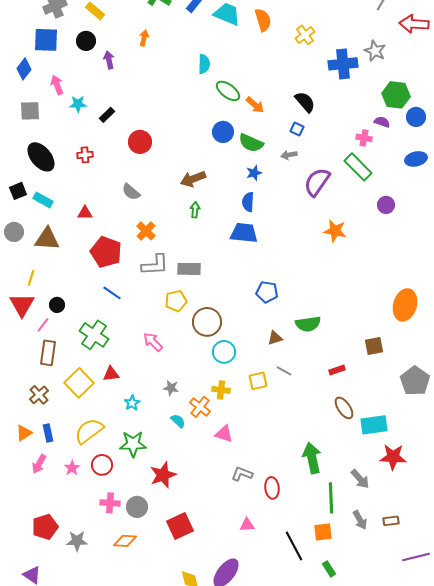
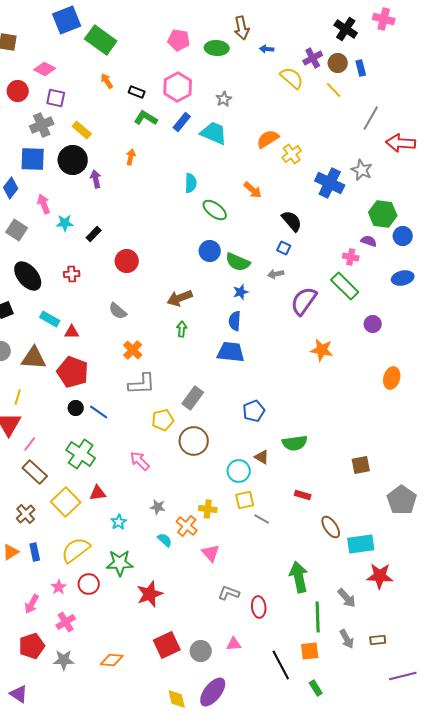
orange semicircle: (263, 20) -> (268, 139), moved, turned -105
black circle: (86, 41) -> (73, 160), size x1.5
blue cross: (343, 64) -> (330, 183), turned 32
orange arrow: (255, 105) -> (253, 190), moved
gray square: (30, 111) -> (17, 230), turned 35
cyan rectangle: (43, 200) -> (50, 319), moved
red pentagon: (106, 252) -> (73, 372), moved
gray rectangle: (189, 269) -> (193, 398), moved, turned -55
blue pentagon: (267, 292) -> (254, 411), turned -30
black circle: (57, 305) -> (76, 408), moved
orange ellipse: (405, 305) -> (392, 378), moved, size x0.7
brown triangle: (275, 338) -> (262, 457), turned 49
cyan circle: (224, 352) -> (239, 471), moved
brown rectangle: (48, 353) -> (35, 472), turned -55
red rectangle: (337, 370) -> (303, 495), moved, turned 35
gray line: (284, 371) -> (262, 519), moved
pink triangle: (224, 434) -> (211, 553), turned 30
pink arrow: (39, 464) -> (32, 604), moved
pink cross: (110, 503) -> (66, 622), moved, turned -36
gray circle: (137, 507) -> (201, 651), moved

